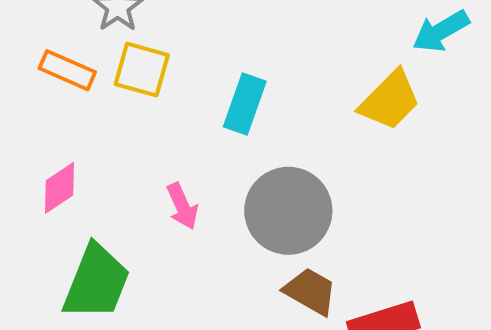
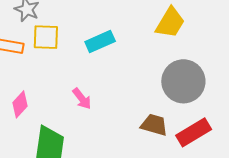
cyan rectangle: (245, 104) -> (100, 42), turned 60
gray circle: (288, 211) -> (183, 81), moved

